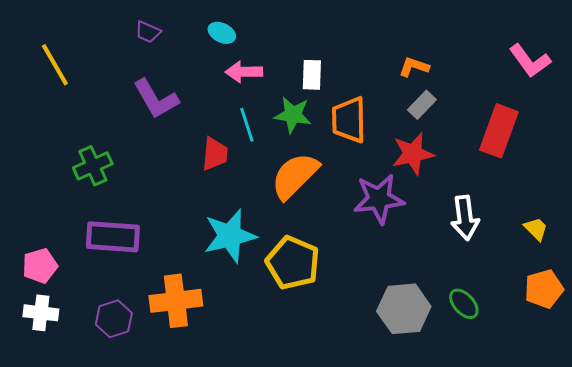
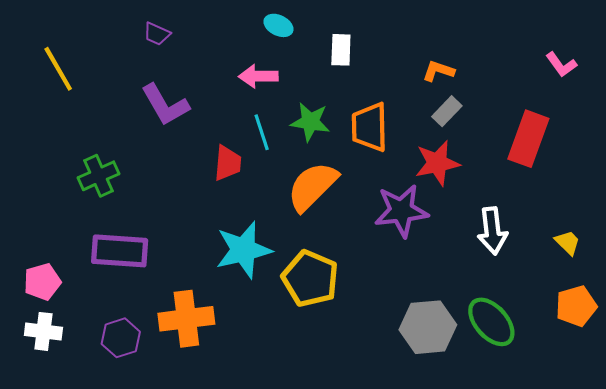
cyan ellipse: (222, 33) -> (278, 25), moved
pink L-shape: (530, 61) -> (561, 65), size x0.7
white rectangle: (312, 75) -> (341, 50), moved
green ellipse: (464, 304) -> (491, 322), size x1.5

